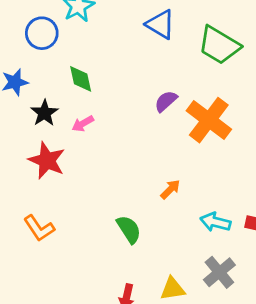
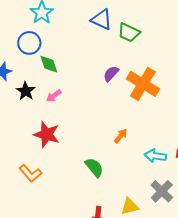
blue circle: (42, 33) -> (29, 43), moved
green trapezoid: (219, 45) -> (129, 32), moved, size x0.7
red star: (47, 160) -> (47, 134), moved

